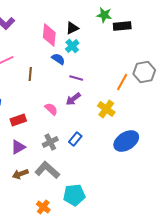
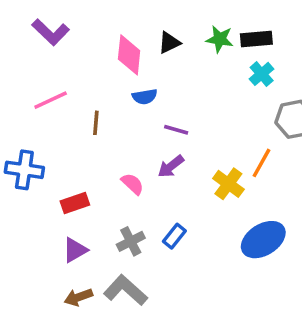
green star: (104, 15) -> (220, 39), moved
cyan cross: (72, 46) -> (262, 74), moved
blue semicircle: (58, 59) -> (145, 97), turned 136
orange line: (122, 82) -> (262, 163), moved

